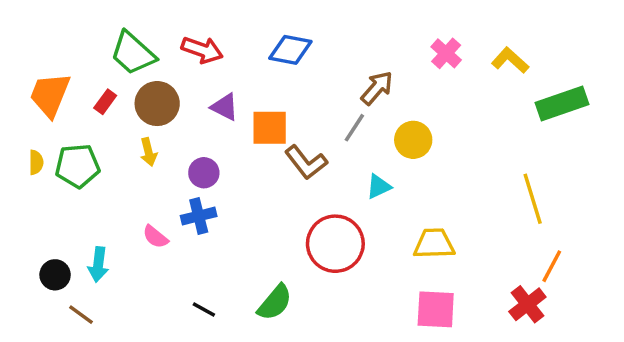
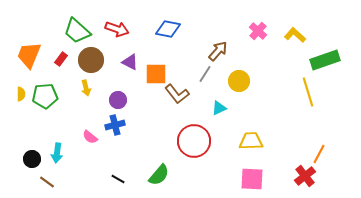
yellow line: (533, 199) -> (308, 92), moved

